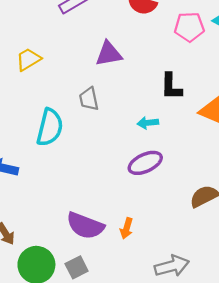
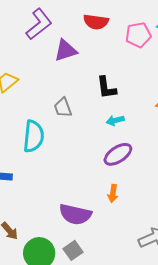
purple triangle: (109, 54) -> (66, 51), moved
black L-shape: (171, 86) -> (106, 88), moved
orange arrow: (126, 228) -> (113, 193), moved

